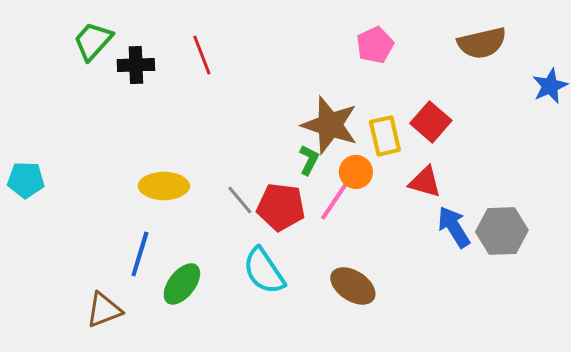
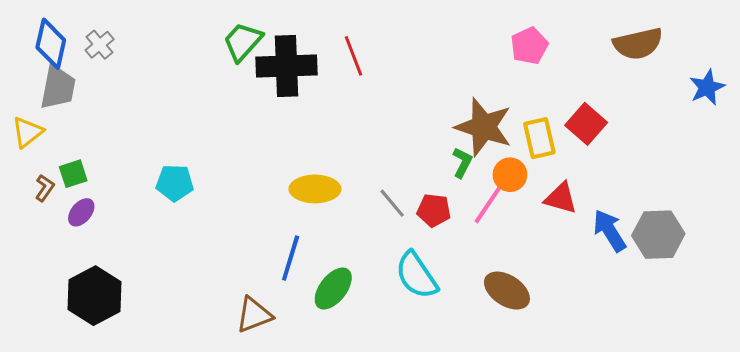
black cross: (136, 65) -> (286, 66), size x1.6
red triangle: (425, 182) -> (561, 198), moved
red pentagon: (281, 207) -> (434, 210), size x0.7

